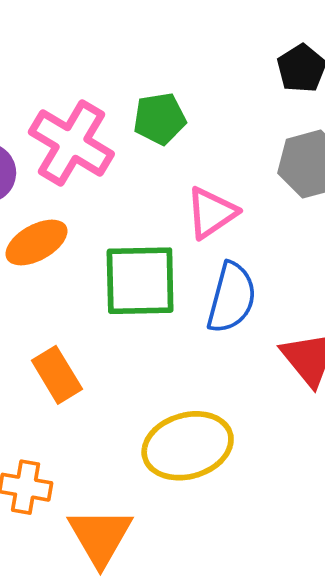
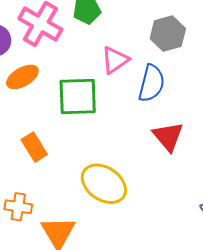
blue semicircle: (232, 298) -> (152, 83), moved
yellow ellipse: (188, 446) -> (104, 184), turned 51

